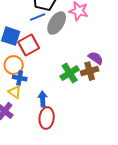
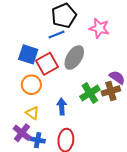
gray ellipse: (57, 23) -> (74, 58), moved
blue cross: (20, 78) -> (38, 140), moved
blue arrow: (43, 99) -> (62, 107), moved

